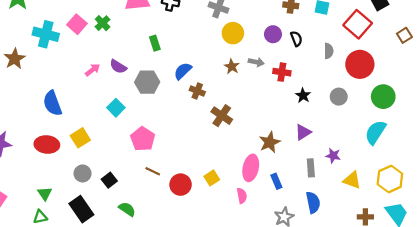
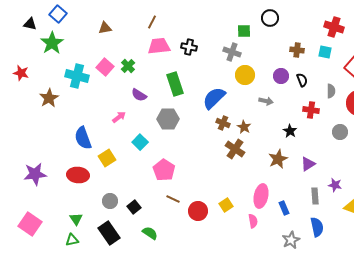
green rectangle: (155, 43) -> (175, 84), size x1.6
purple semicircle: (118, 67) -> (139, 95), moved
brown star: (232, 67) -> (244, 127), moved
pink arrow: (93, 70) -> (119, 117), moved
blue semicircle: (183, 71) -> (214, 98), moved, size x1.4
red cross: (282, 72) -> (311, 110), moved
brown cross: (197, 91) -> (223, 123), moved
black star: (303, 95) -> (290, 131), moved
yellow square: (80, 138) -> (107, 158), moved
brown star: (270, 142) -> (278, 159), moved

